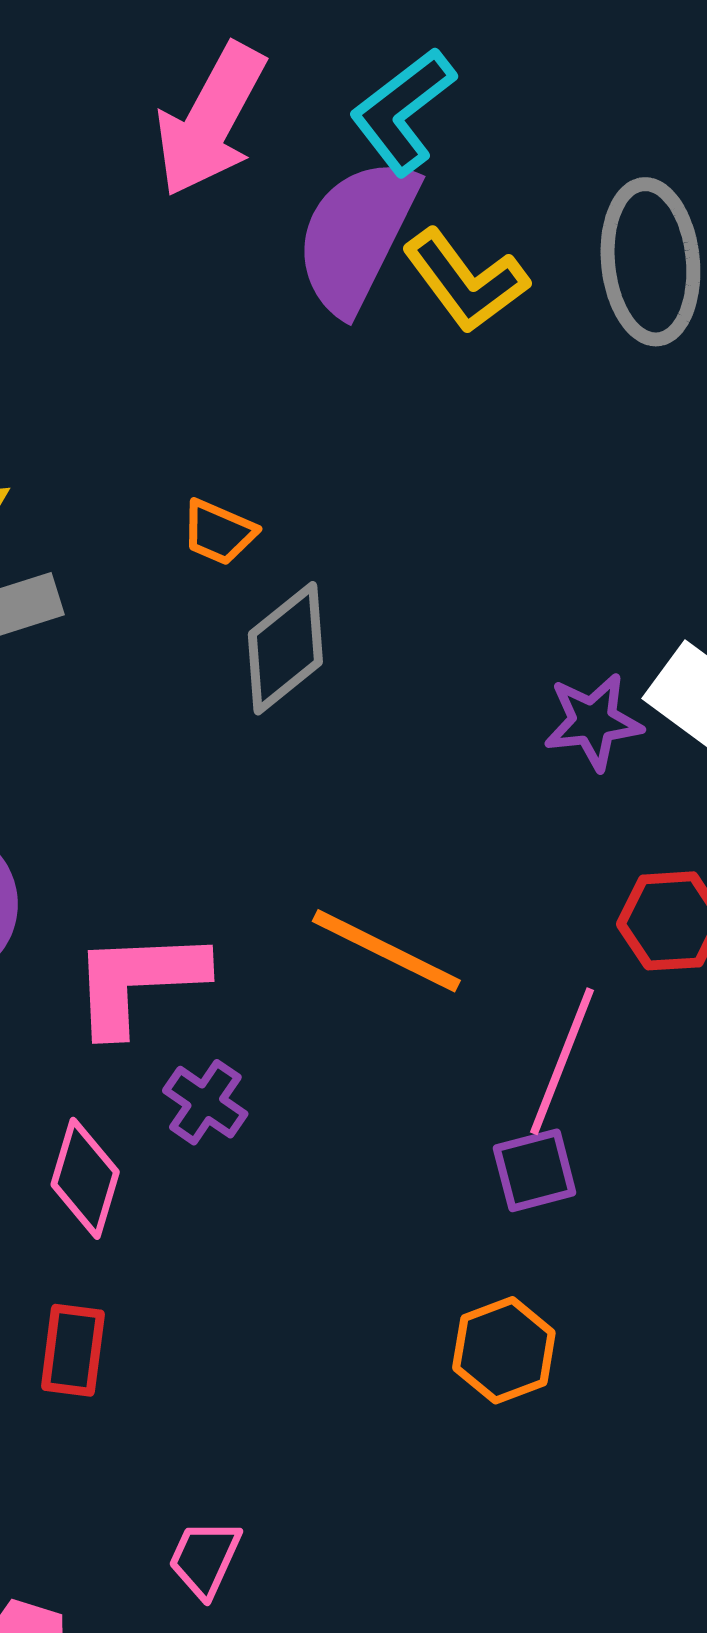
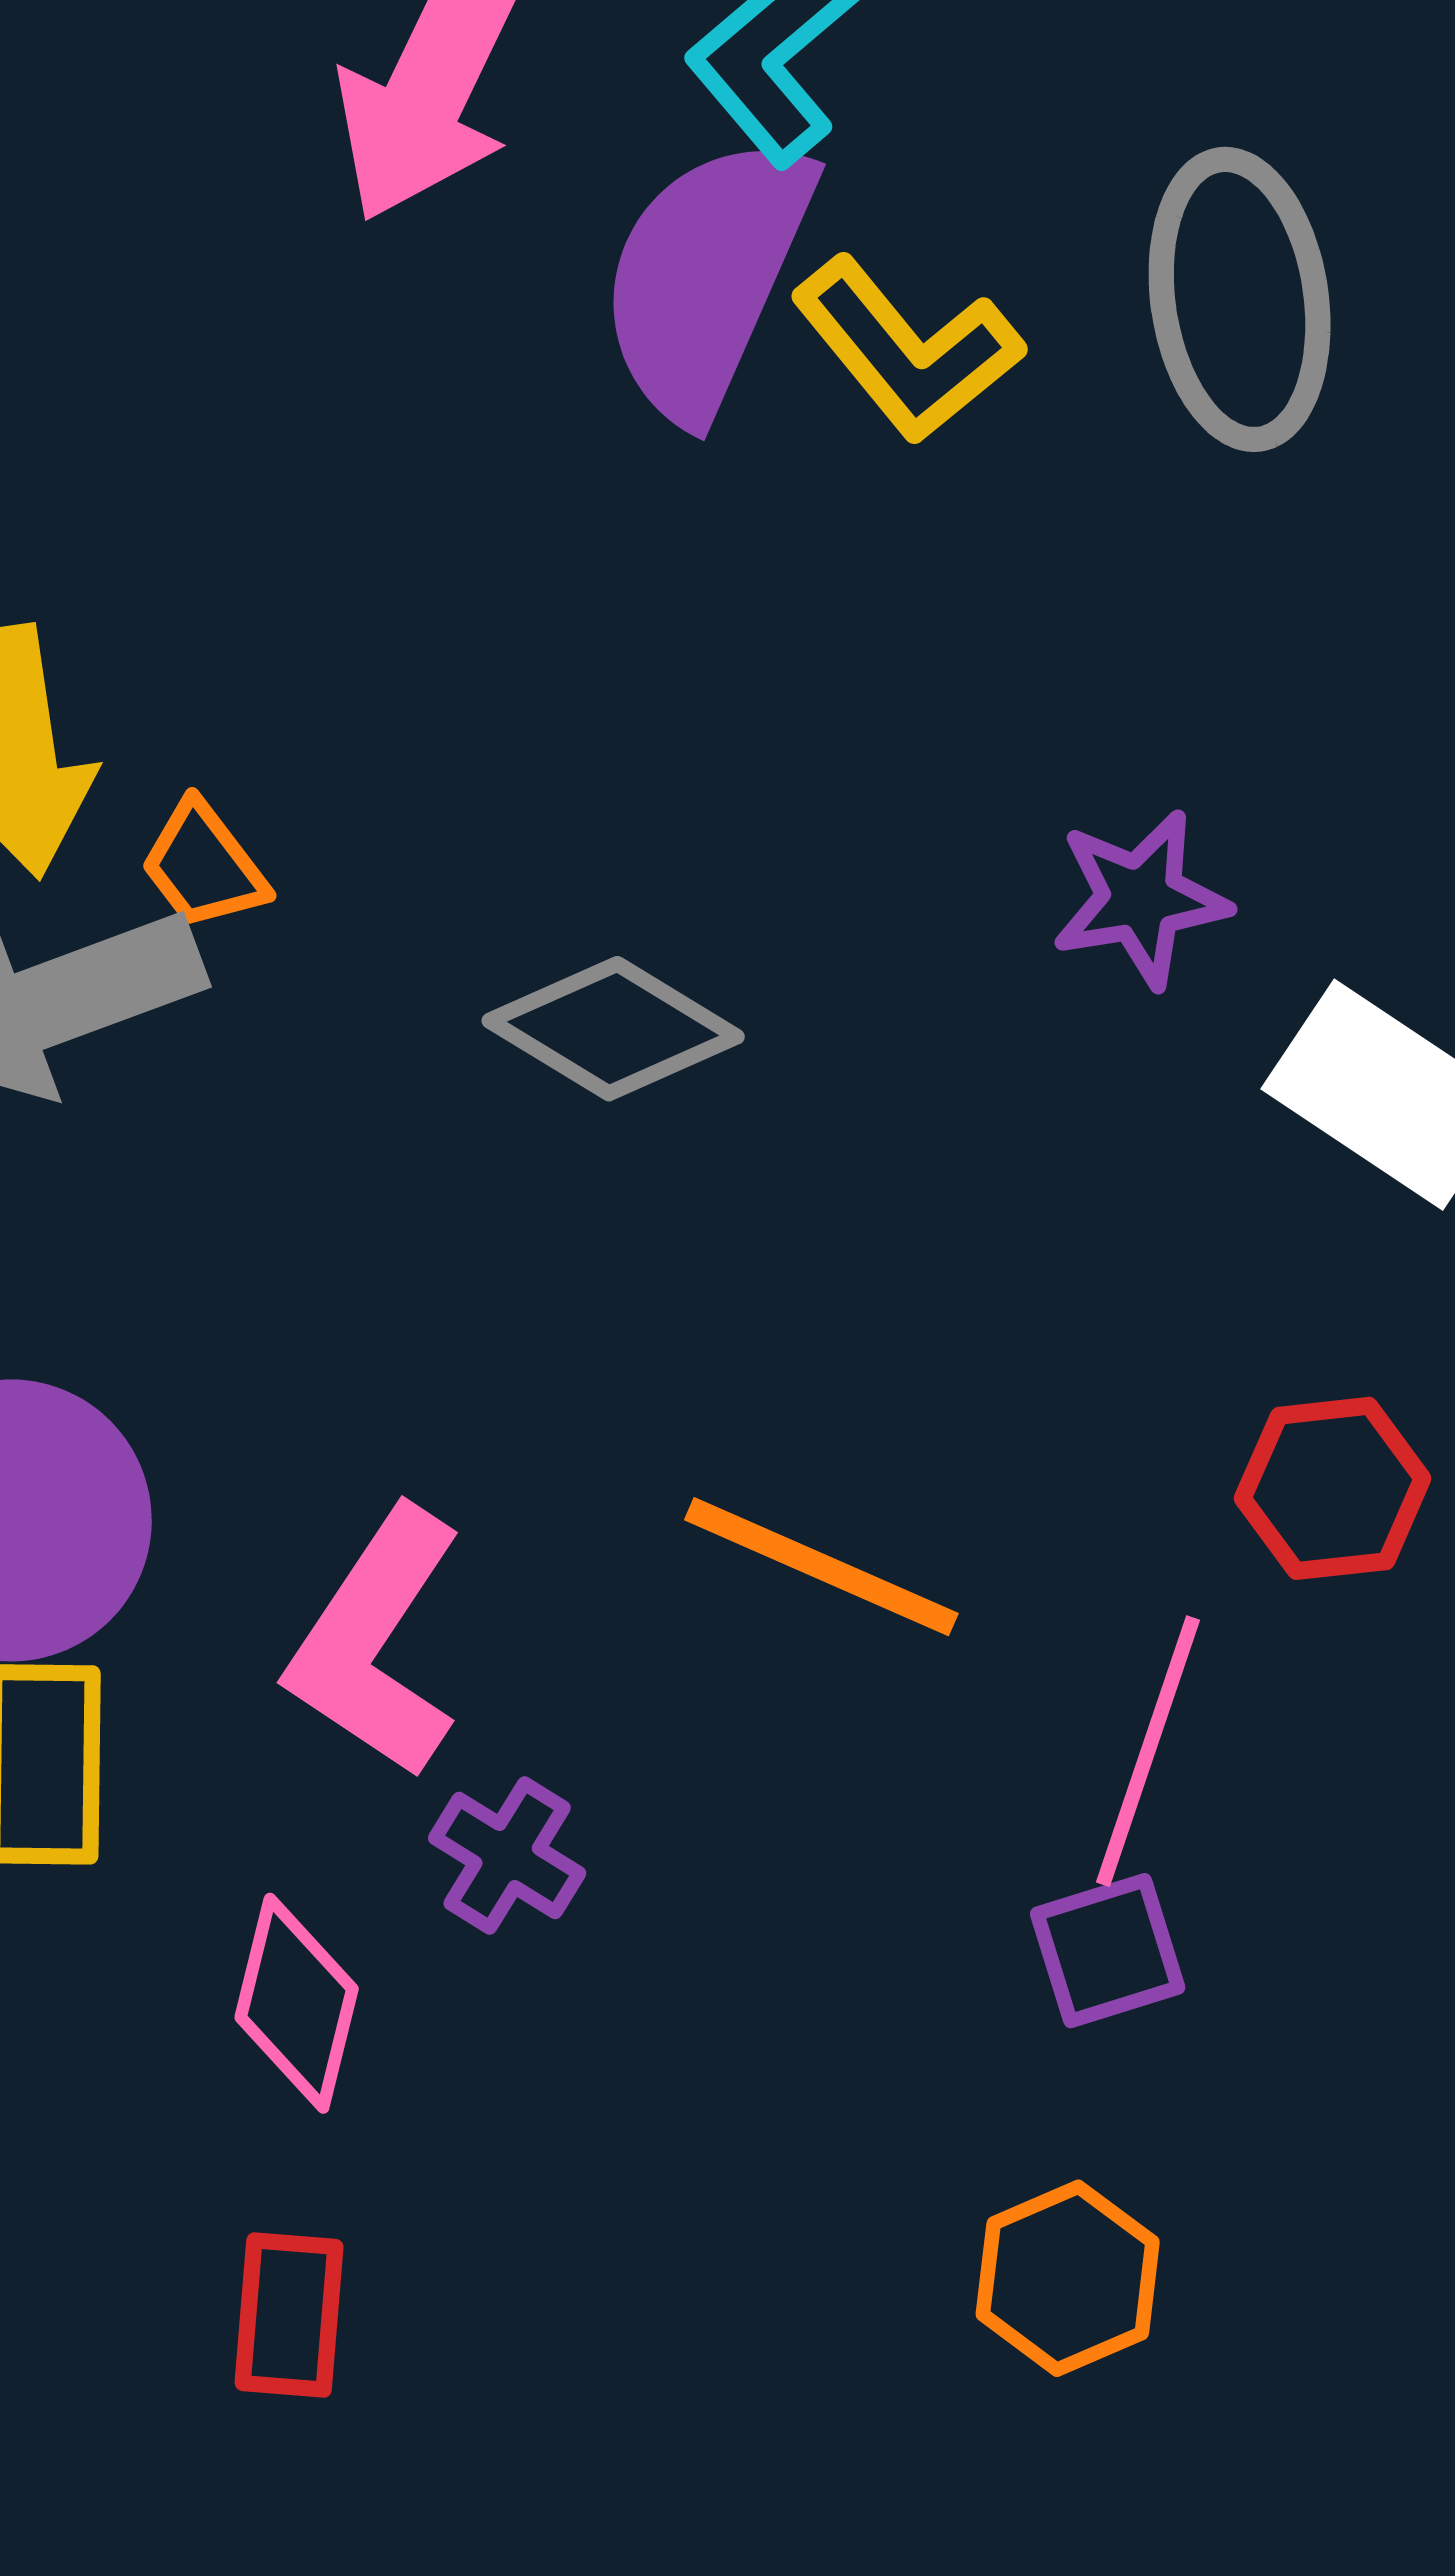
orange trapezoid: (219, 532) -> (204, 865), moved, turned 32
gray diamond: (285, 648) -> (613, 1029), turned 73
purple star: (593, 722) -> (1141, 899), moved
pink L-shape: (138, 981) -> (376, 1643), turned -51

